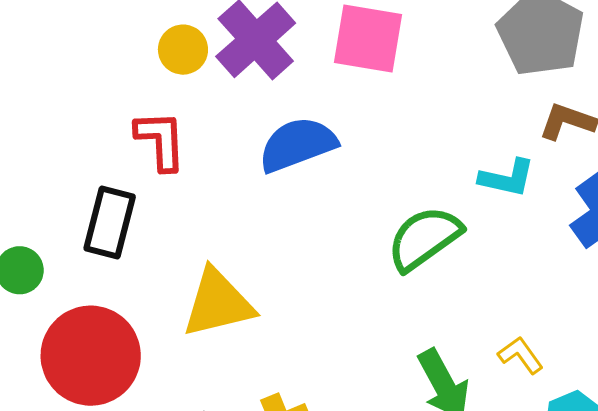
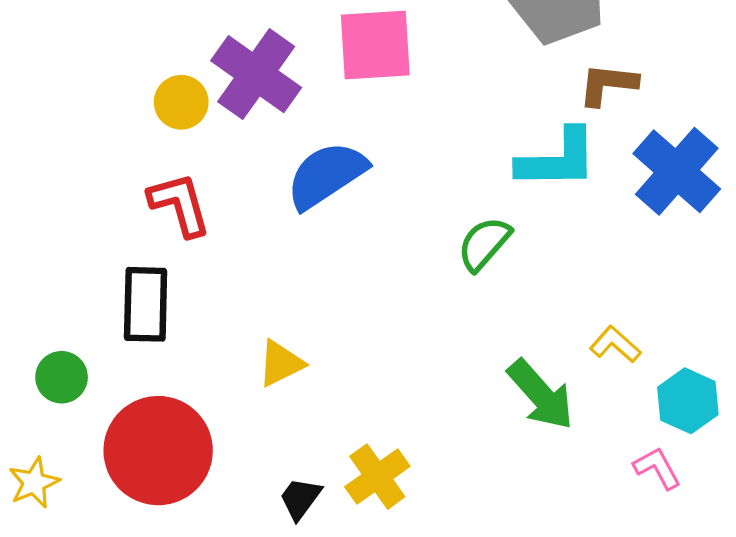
cyan L-shape: (507, 178) -> (557, 159), size x1.4
green semicircle: (424, 238) -> (484, 244), size x0.7
yellow triangle: (218, 303) -> (281, 363), size x0.6

